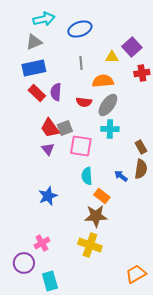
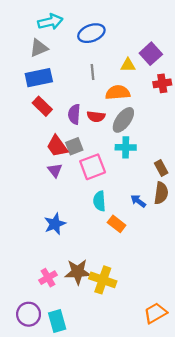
purple semicircle: (56, 92) -> (74, 114), moved
pink square: (81, 146) -> (93, 167), turned -30
brown star: (96, 216) -> (78, 272), moved
purple circle: (24, 263) -> (29, 314), moved

